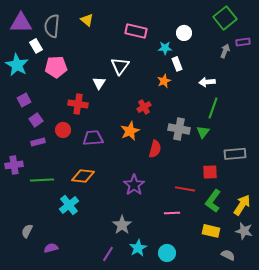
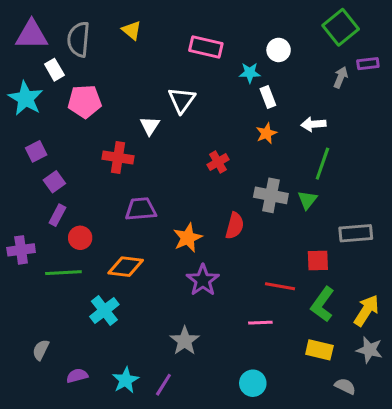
orange star: (164, 81) -> (266, 133), moved
red circle: (63, 130) -> (80, 238), moved
orange star: (130, 131) -> (188, 238), moved
purple rectangle: (38, 142) -> (57, 215), turned -48
cyan star: (138, 248) -> (126, 380), moved

